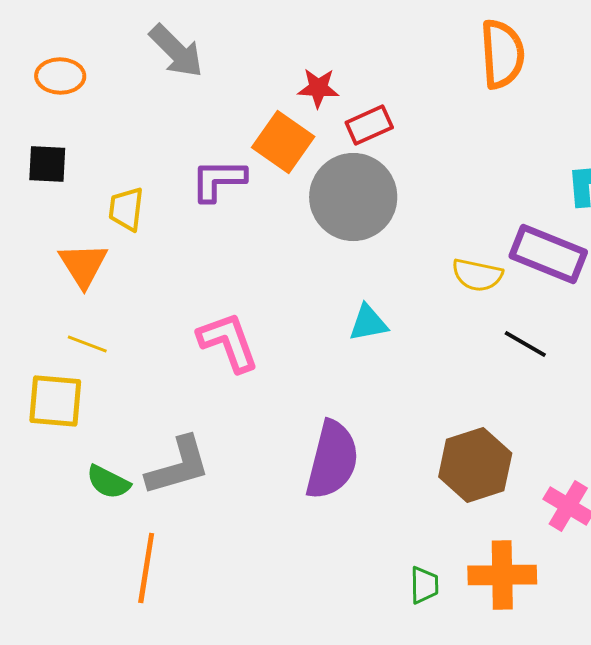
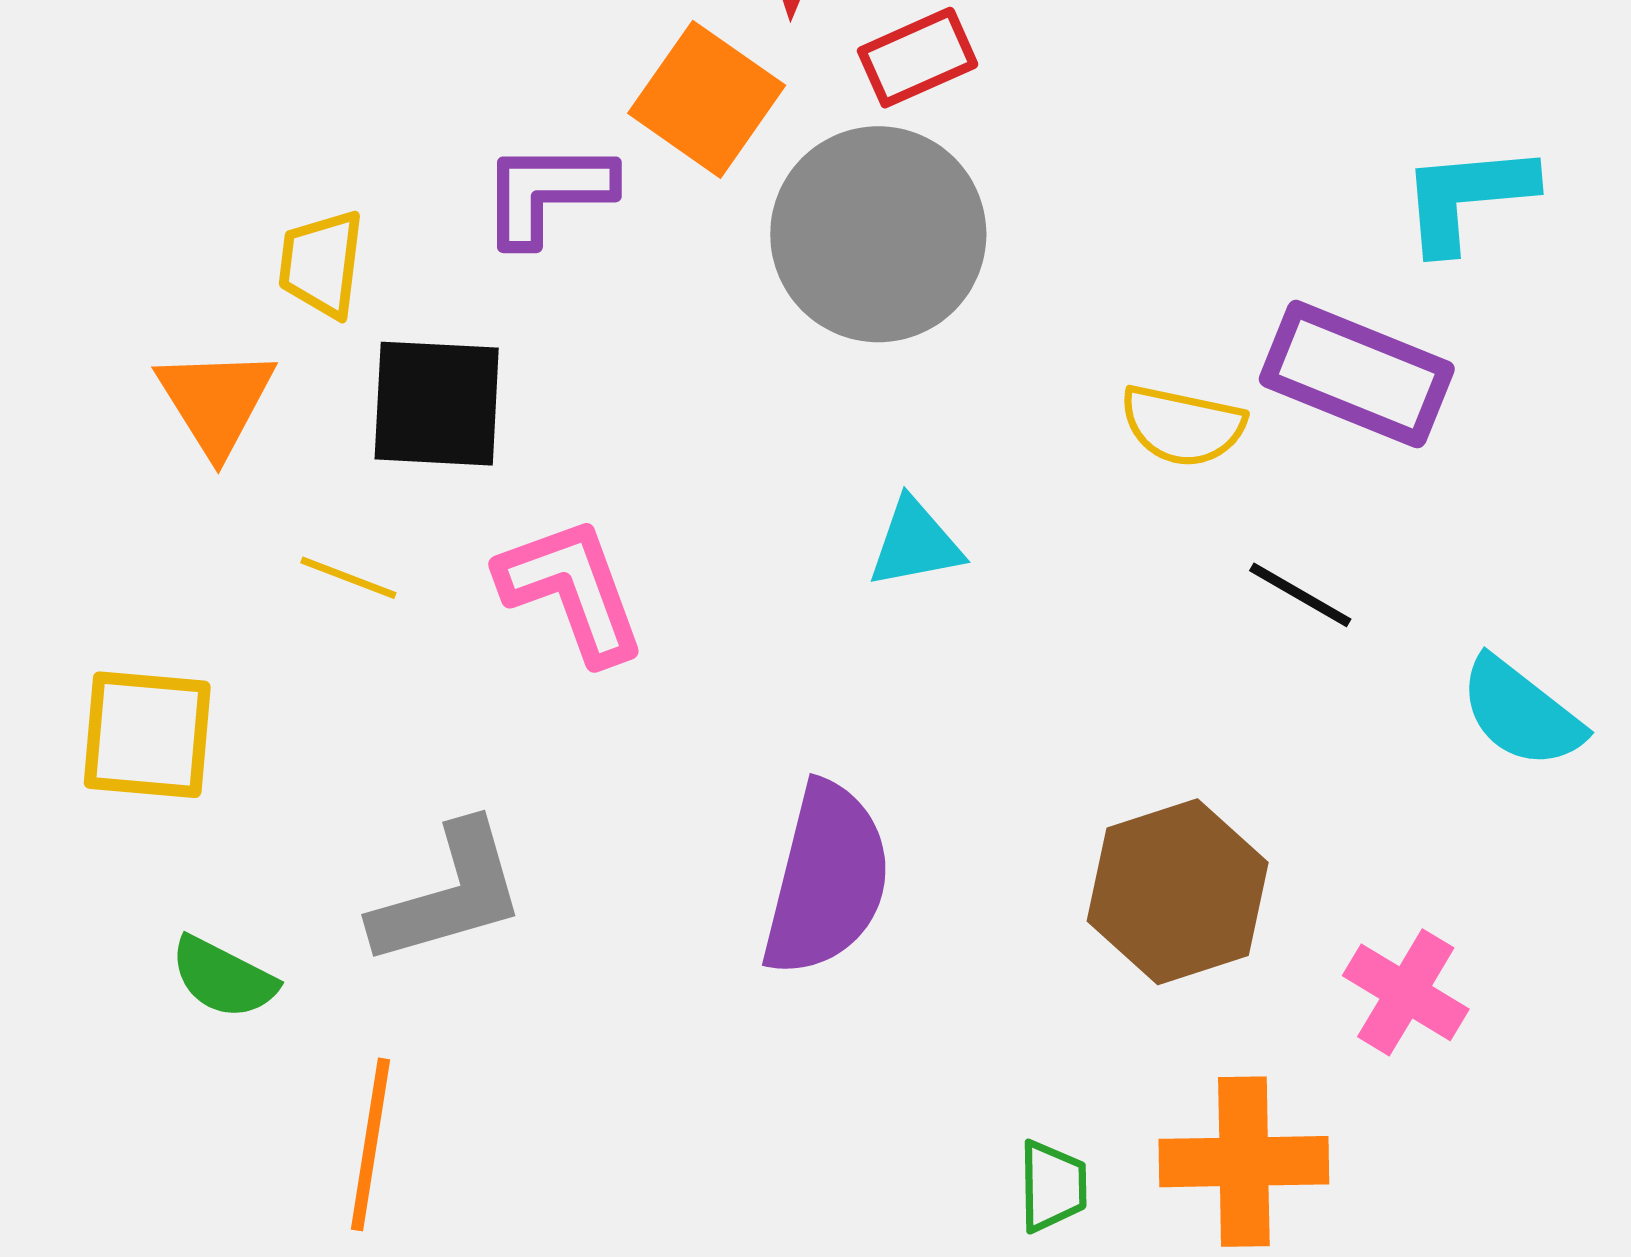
black square: (47, 164) -> (437, 404), moved, size x1.4
yellow line: (87, 344) -> (348, 578), moved
green semicircle: (108, 482) -> (223, 978), moved

